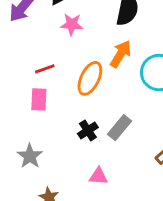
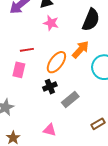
black cross: (88, 130) -> (50, 87), moved

